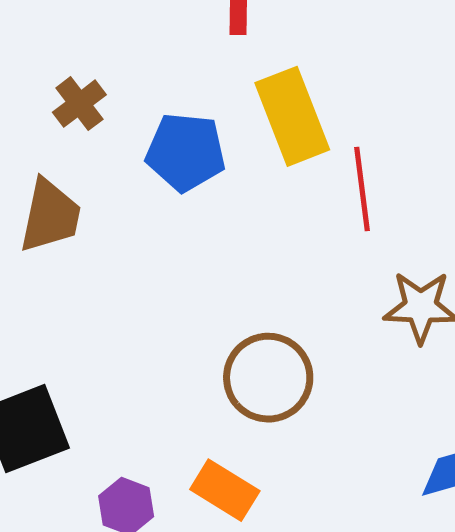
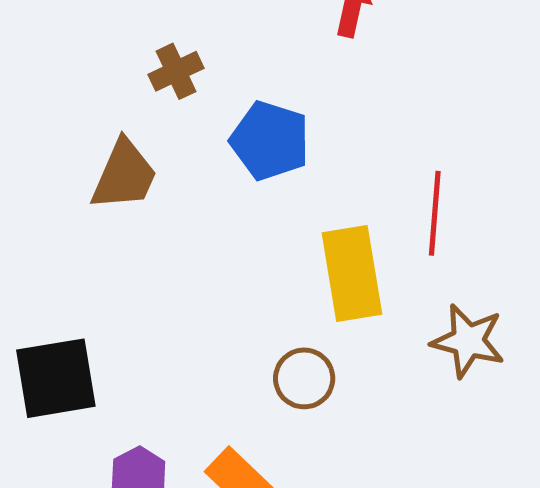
yellow rectangle: (292, 116) -> (352, 274), moved
brown circle: (268, 378) -> (304, 378), size x0.7

